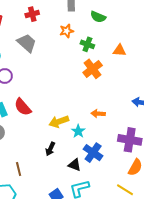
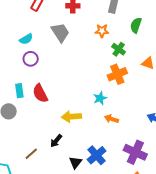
green semicircle: (98, 17) -> (136, 25), turned 70
cyan star: (78, 131) -> (100, 98), moved
black triangle: (74, 165) -> (75, 163), turned 32
brown line: (19, 169) -> (31, 154), moved, turned 48

